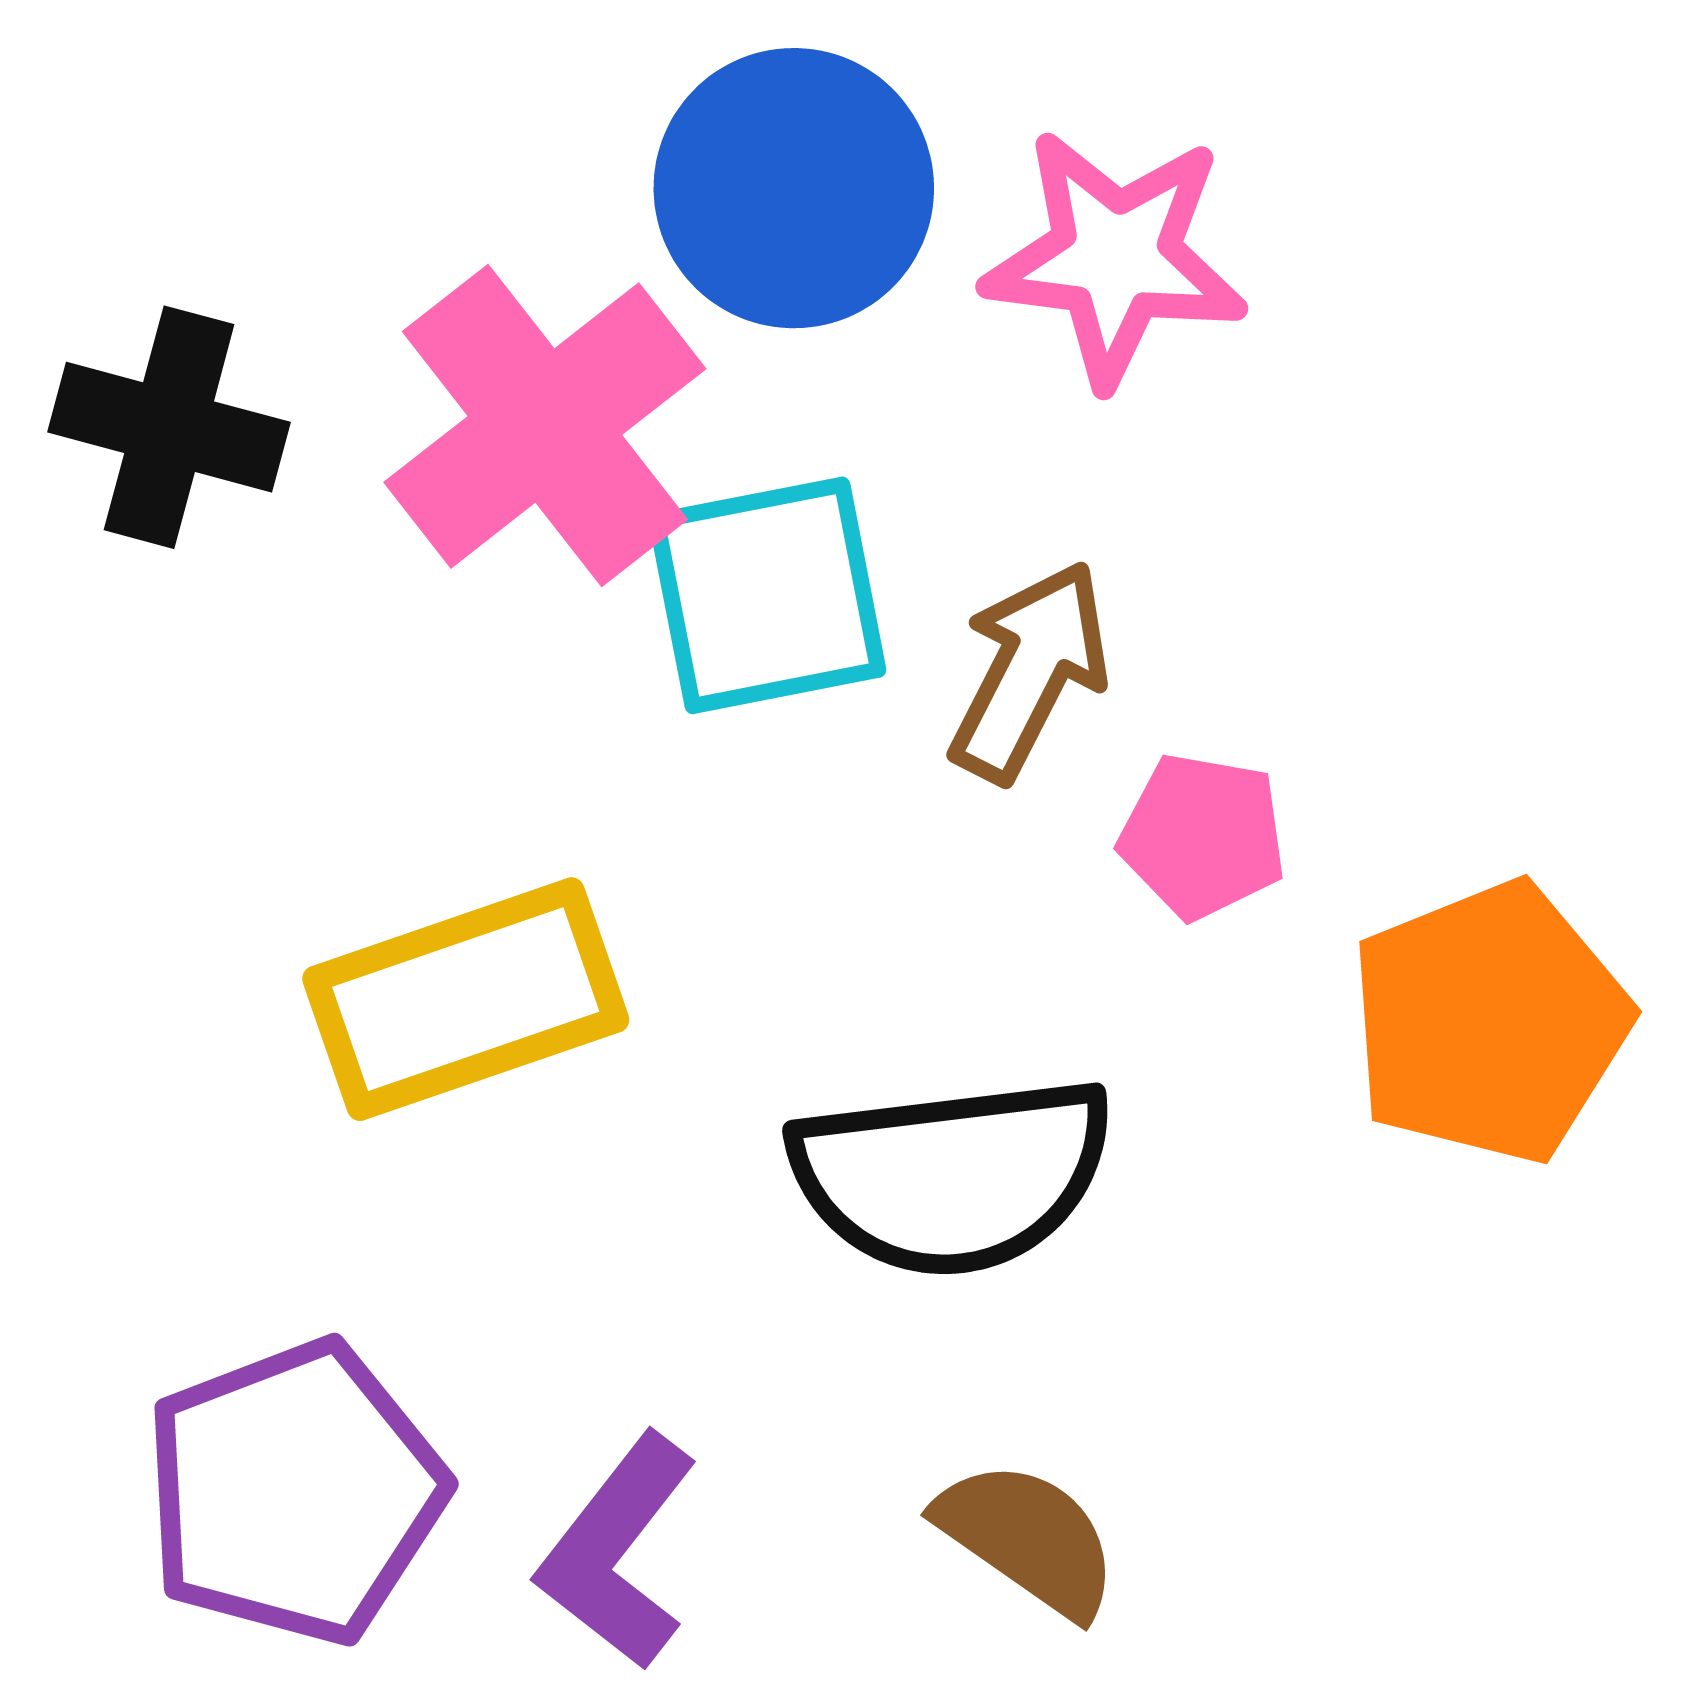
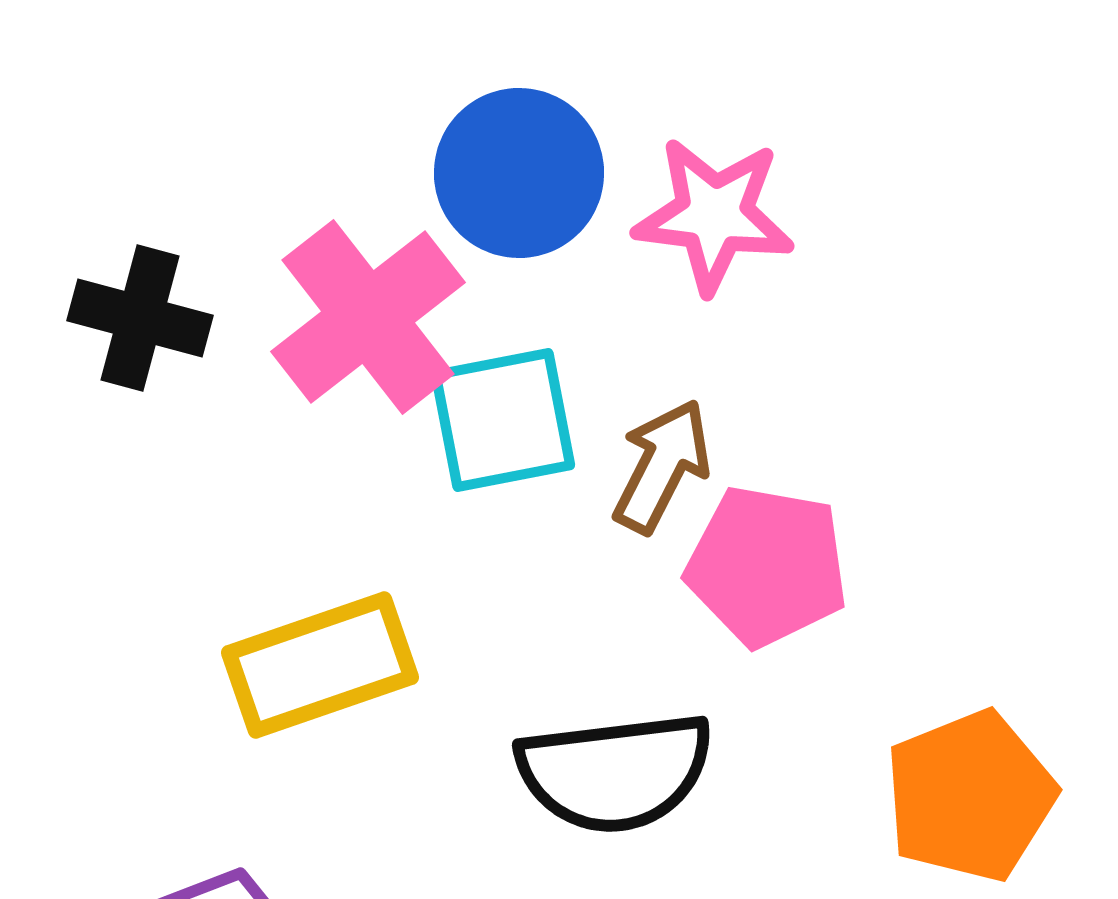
pink pentagon: (1203, 836) -> (767, 566), size x1.6
orange pentagon: (1489, 1022) -> (970, 796), moved

